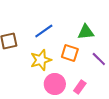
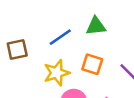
green triangle: (86, 32) -> (96, 26), moved

